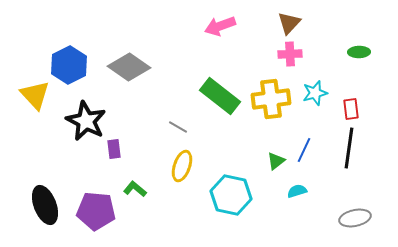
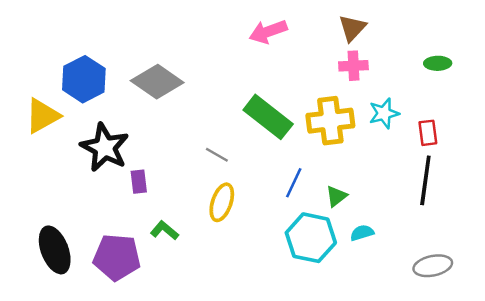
yellow triangle: (35, 95) -> (42, 116), turned 44
blue line: (304, 150) -> (294, 183), moved
cyan hexagon: (231, 195) -> (311, 238), moved

